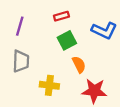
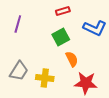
red rectangle: (61, 16) -> (63, 11), moved
gray trapezoid: (21, 61) -> (19, 71), moved, turned 30

